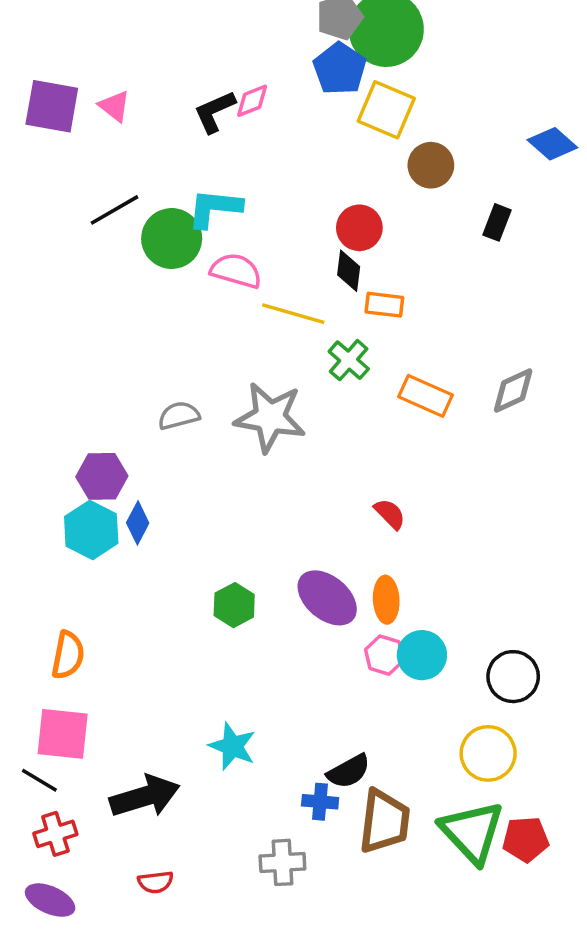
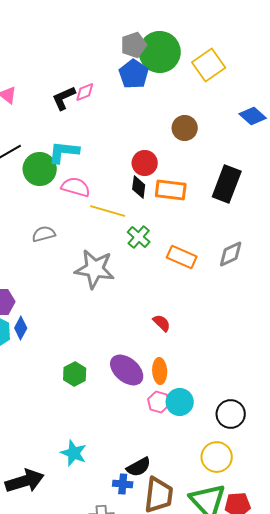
yellow square: (386, 110) -> (209, 65), moved, turned 32
black rectangle: (497, 222) -> (227, 184), moved, size x1.8
orange rectangle: (384, 305) -> (171, 190), moved, size x1.4
gray semicircle: (179, 416) -> (44, 234), moved

